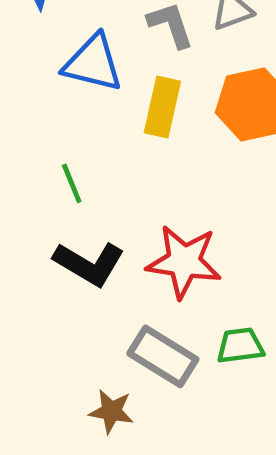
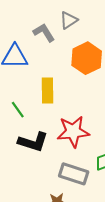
yellow rectangle: (162, 107) -> (48, 91), moved

